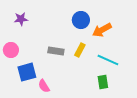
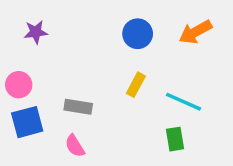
orange arrow: (102, 30) -> (195, 32), moved
gray rectangle: (56, 51) -> (78, 107), moved
blue square: (27, 72) -> (27, 122), moved

